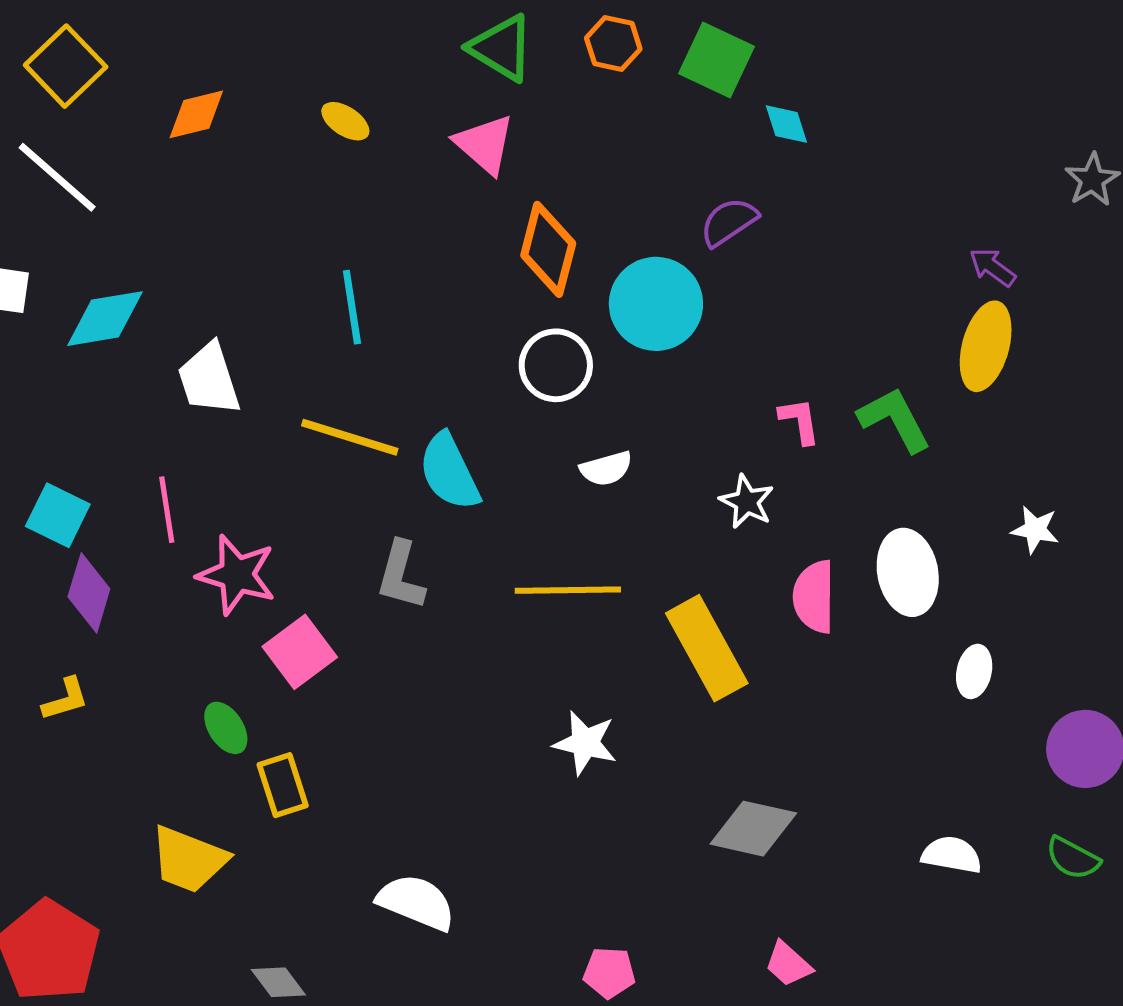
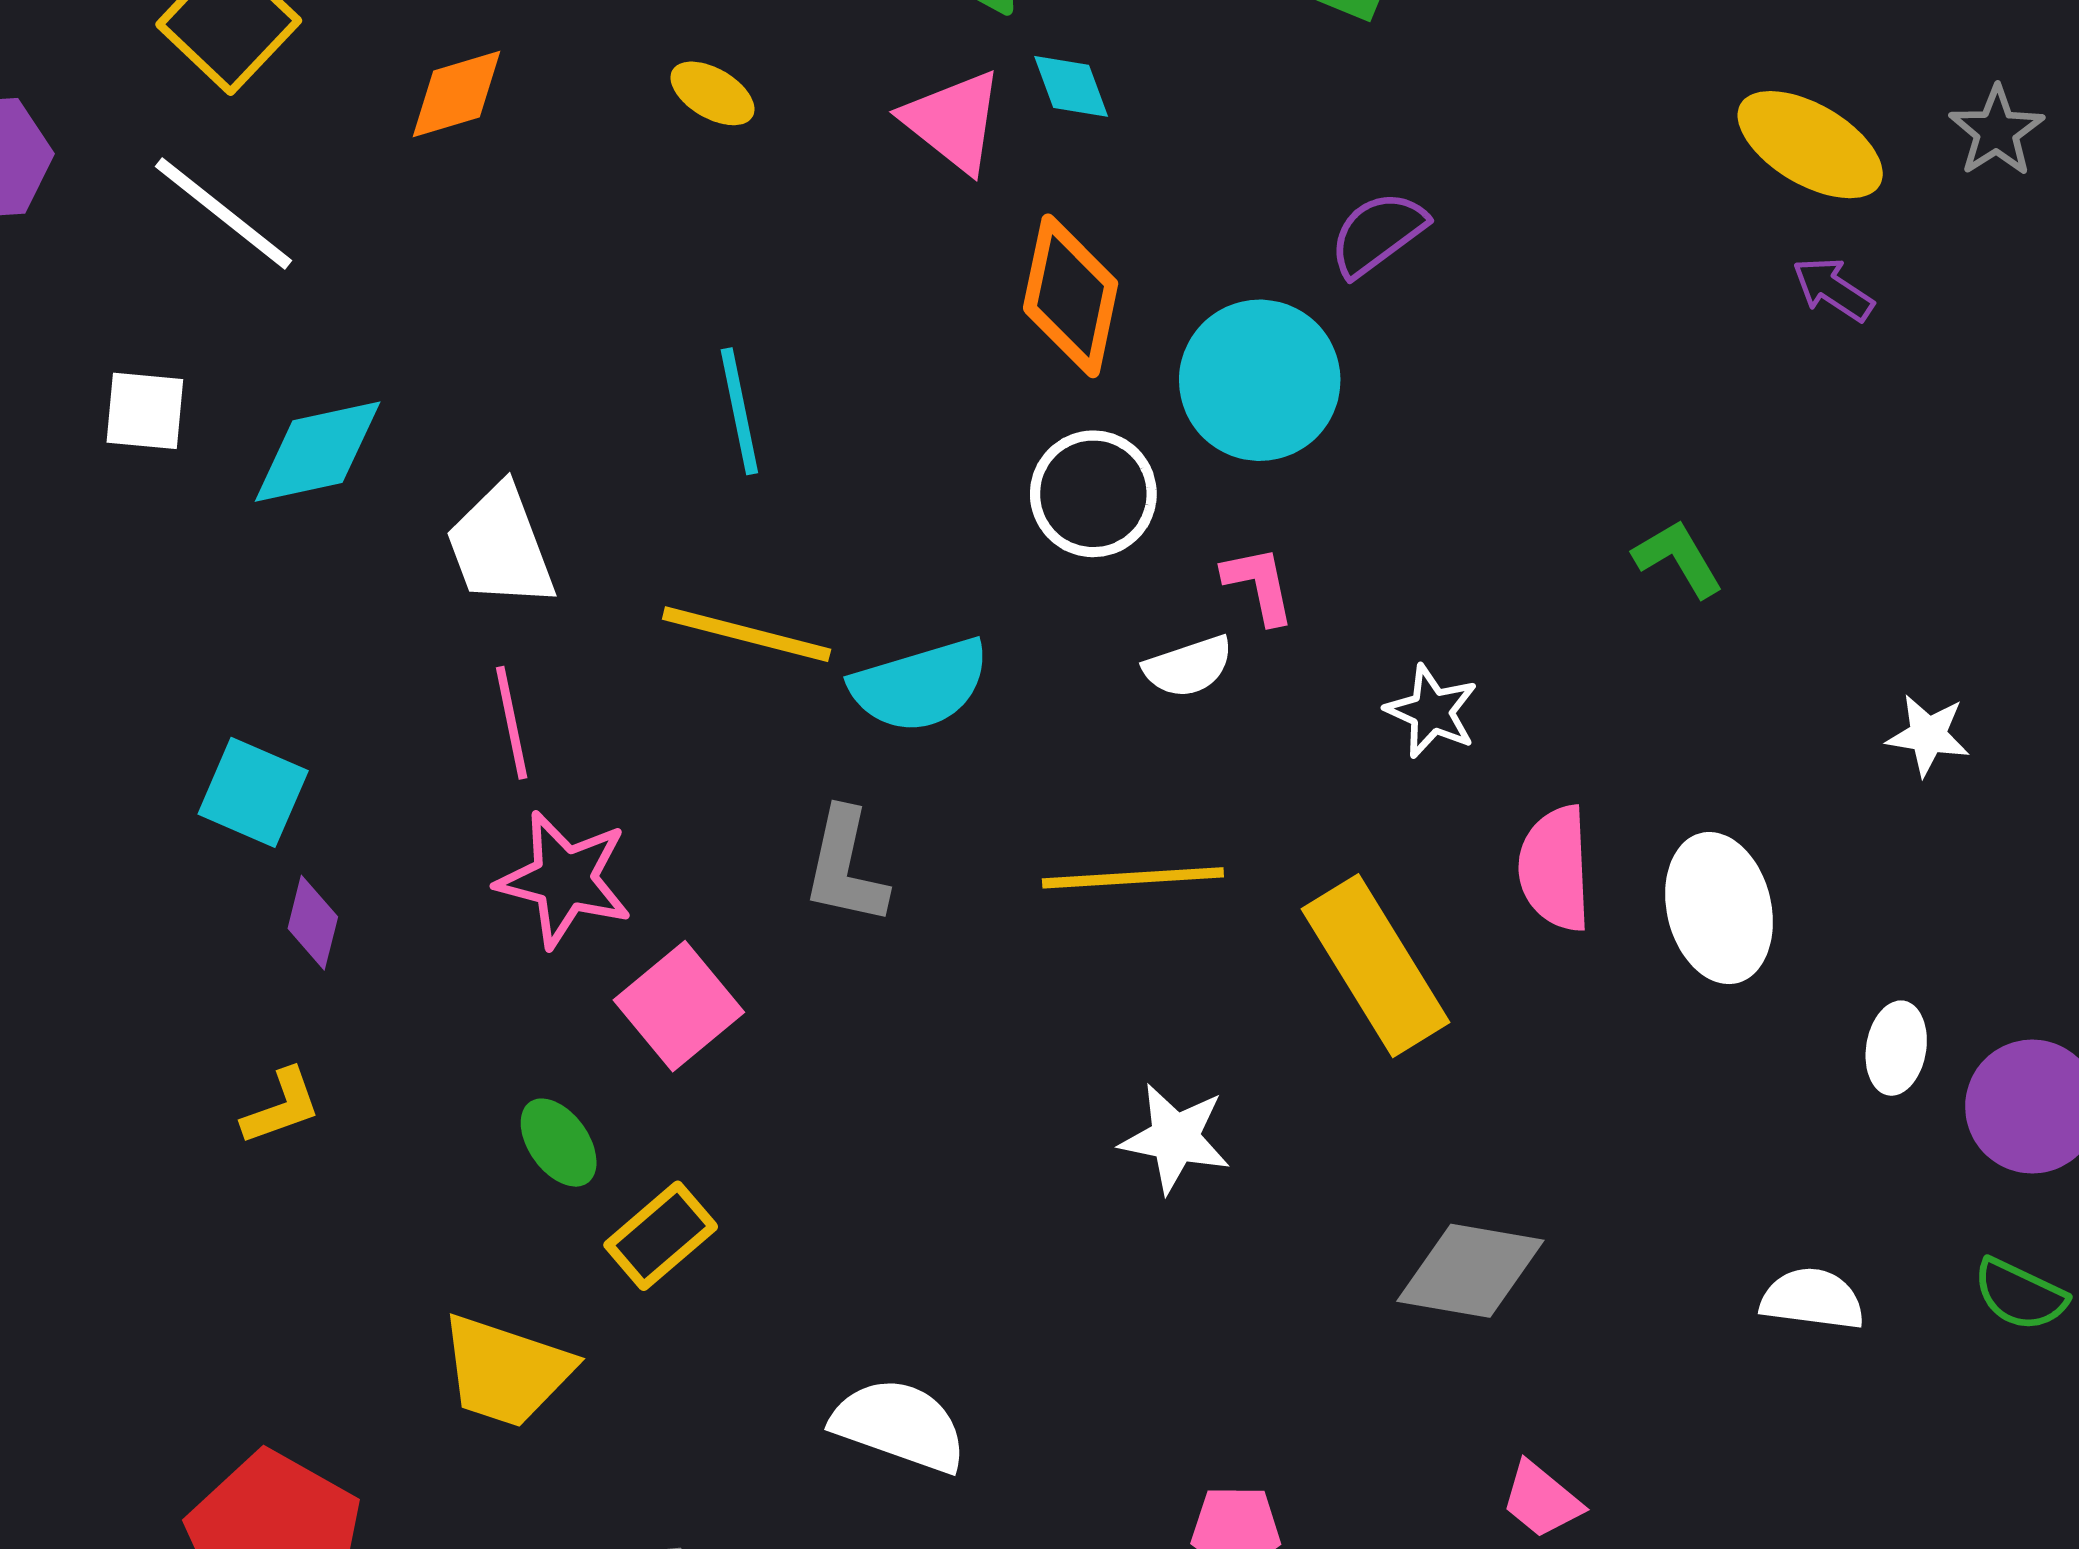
cyan diamond: (786, 124) -> (1071, 86), moved
yellow ellipse: (986, 346) -> (1810, 145), moved, turned -72
green L-shape: (895, 420) -> (1678, 558), size x0.7
pink L-shape: (800, 421) -> (1259, 585), moved
cyan semicircle: (449, 472) -> (920, 685), turned -78
pink line: (167, 510) -> (512, 723), moved
white ellipse: (908, 572) -> (1719, 908), moved
purple diamond: (89, 593) -> (313, 923), size x0.7
white ellipse: (974, 671) -> (1896, 1048), moved
yellow rectangle: (283, 785) -> (661, 1236), turned 70

